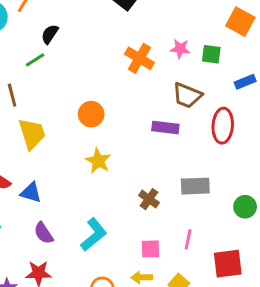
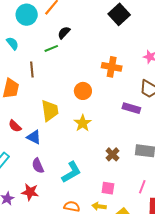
orange cross: (139, 58) -> (112, 67), moved, turned -30
yellow trapezoid: (32, 134) -> (50, 111), moved
pink line: (188, 239) -> (142, 187), moved

